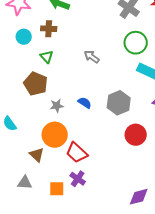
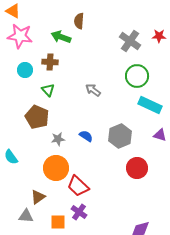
brown triangle: (37, 155) -> (38, 197), moved, turned 42

